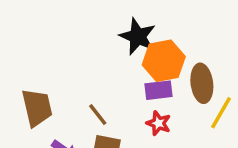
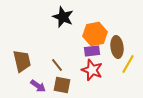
black star: (138, 36) -> (63, 17), moved
red star: (158, 123) -> (92, 70), size x1.5

